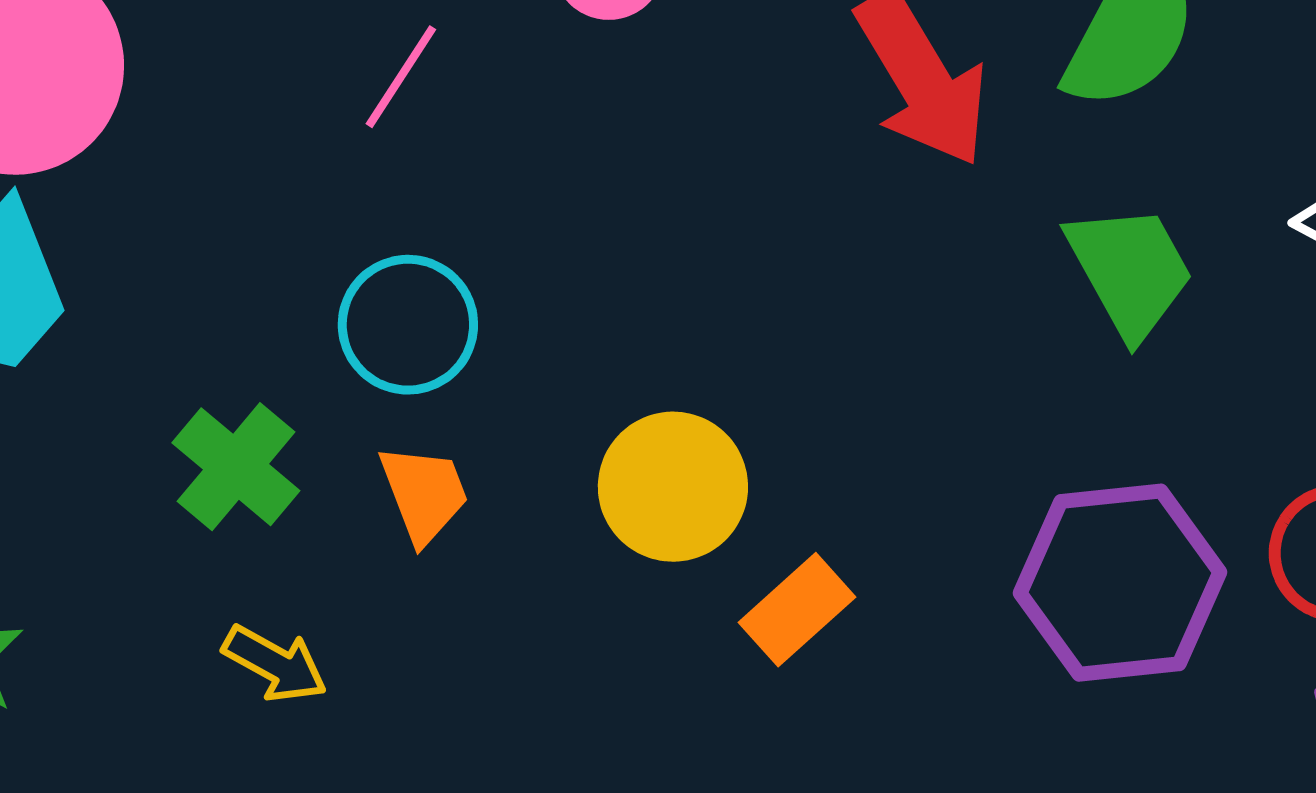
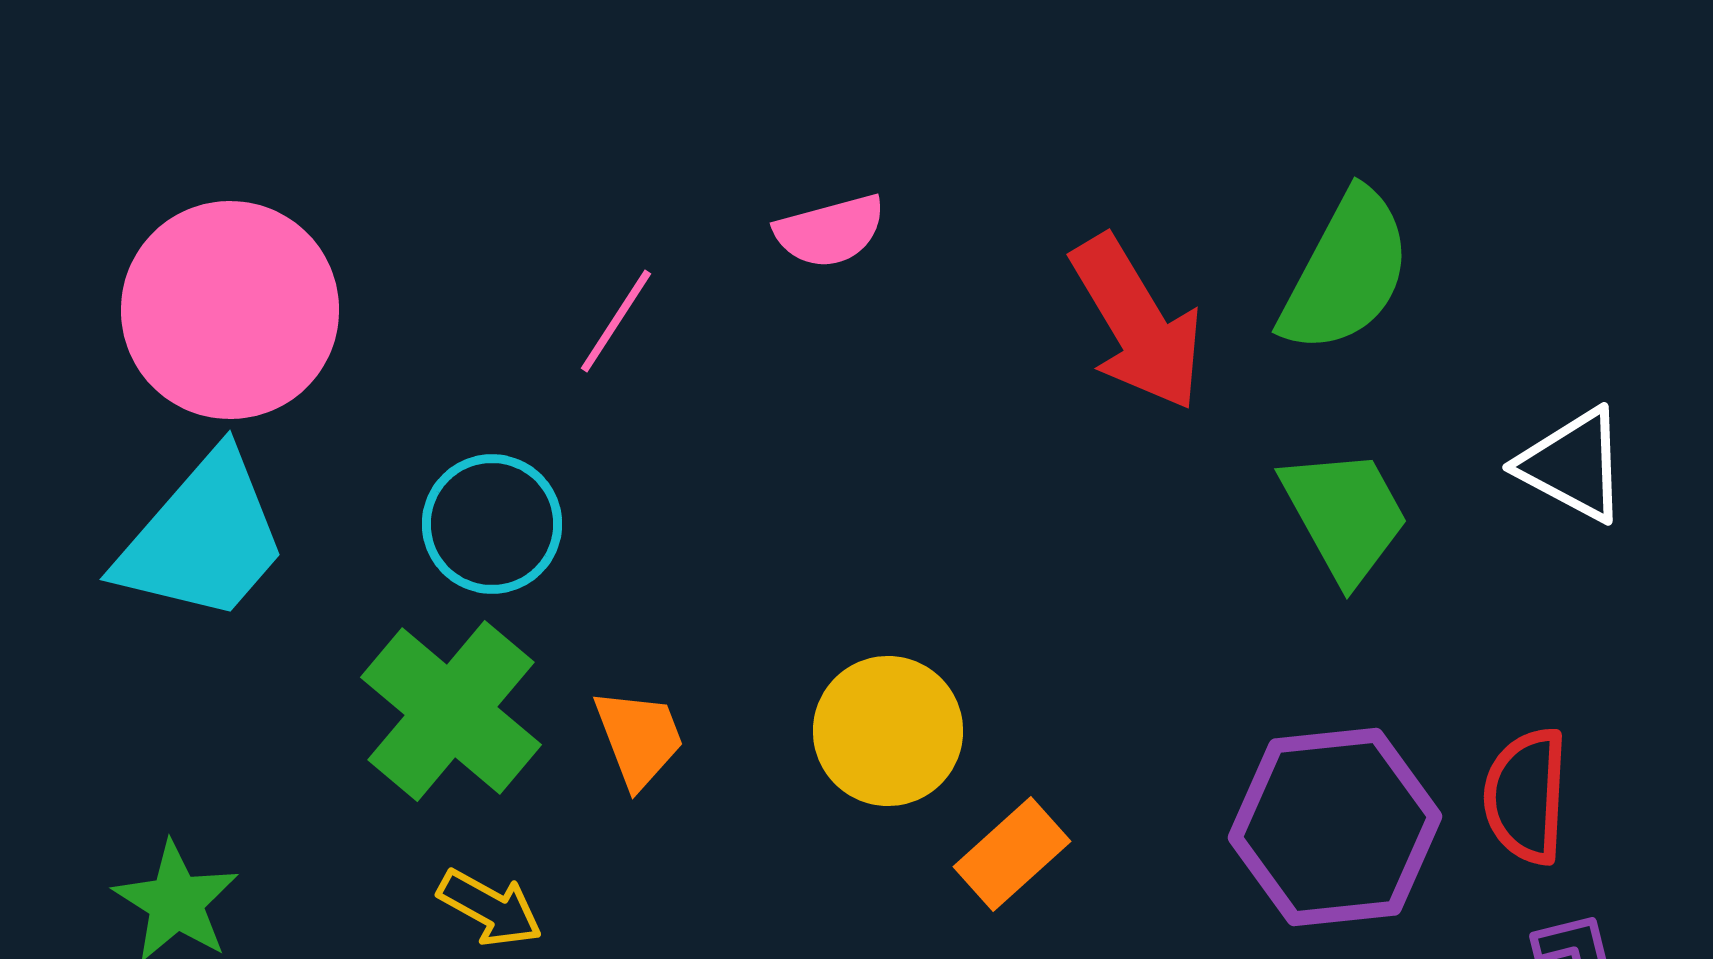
cyan circle: (408, 325) -> (492, 524), moved
green cross: (236, 467) -> (451, 711), size x1.4

